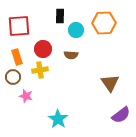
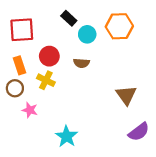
black rectangle: (60, 16) -> (69, 18), turned -48
yellow cross: (40, 70) -> (46, 80), turned 35

